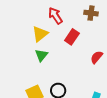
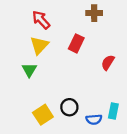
red arrow: (55, 16) -> (41, 20), moved
green triangle: (41, 55) -> (29, 70), moved

